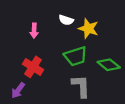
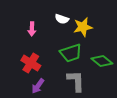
yellow star: (88, 29) -> (83, 27), turned -30
purple arrow: (18, 90) -> (38, 86), moved

